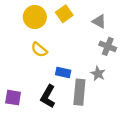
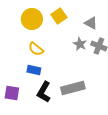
blue rectangle: (63, 73) -> (34, 70), moved
gray star: (98, 74) -> (80, 44), moved
gray rectangle: (79, 92) -> (73, 88), turned 70

